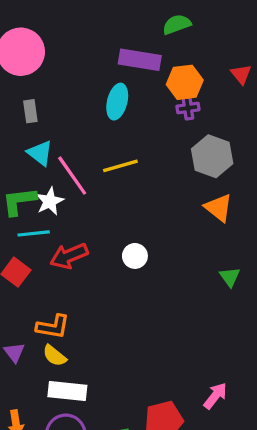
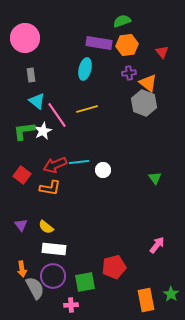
orange hexagon: (185, 82) -> (127, 45), moved
orange triangle: (219, 208) -> (148, 83), moved
cyan line: (34, 233) -> (79, 162), moved
white circle: (135, 256) -> (103, 170), moved
orange L-shape: (53, 327) -> (50, 188), moved
pink arrow: (215, 396) -> (157, 245), moved

